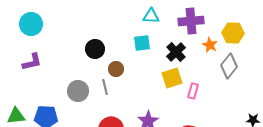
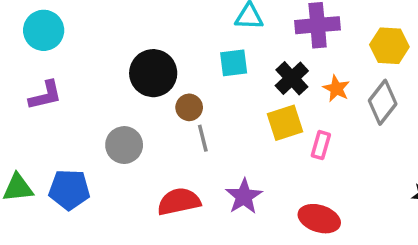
orange star: (210, 45) -> (336, 89), moved
black circle: (95, 49) -> (153, 73), size x1.4
gray line: (105, 87) -> (203, 138), moved

